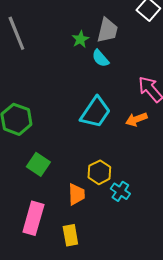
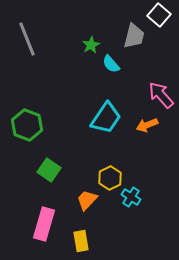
gray trapezoid: (107, 30) -> (134, 36), moved
orange trapezoid: (76, 194) -> (87, 200), turned -135

